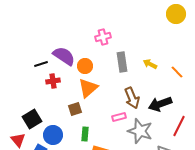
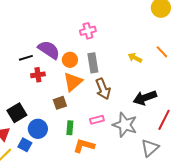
gray rectangle: (122, 62) -> (93, 63), moved
orange line: (177, 72) -> (162, 52), moved
brown arrow: (132, 98) -> (103, 89), moved
pink rectangle: (119, 117) -> (97, 120), moved

